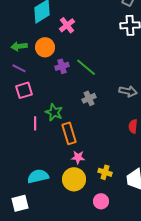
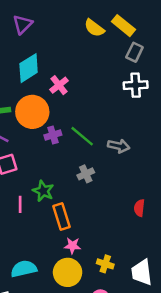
orange circle: (45, 47) -> (32, 112), size x1.4
gray arrow: (128, 91) -> (119, 146), moved

